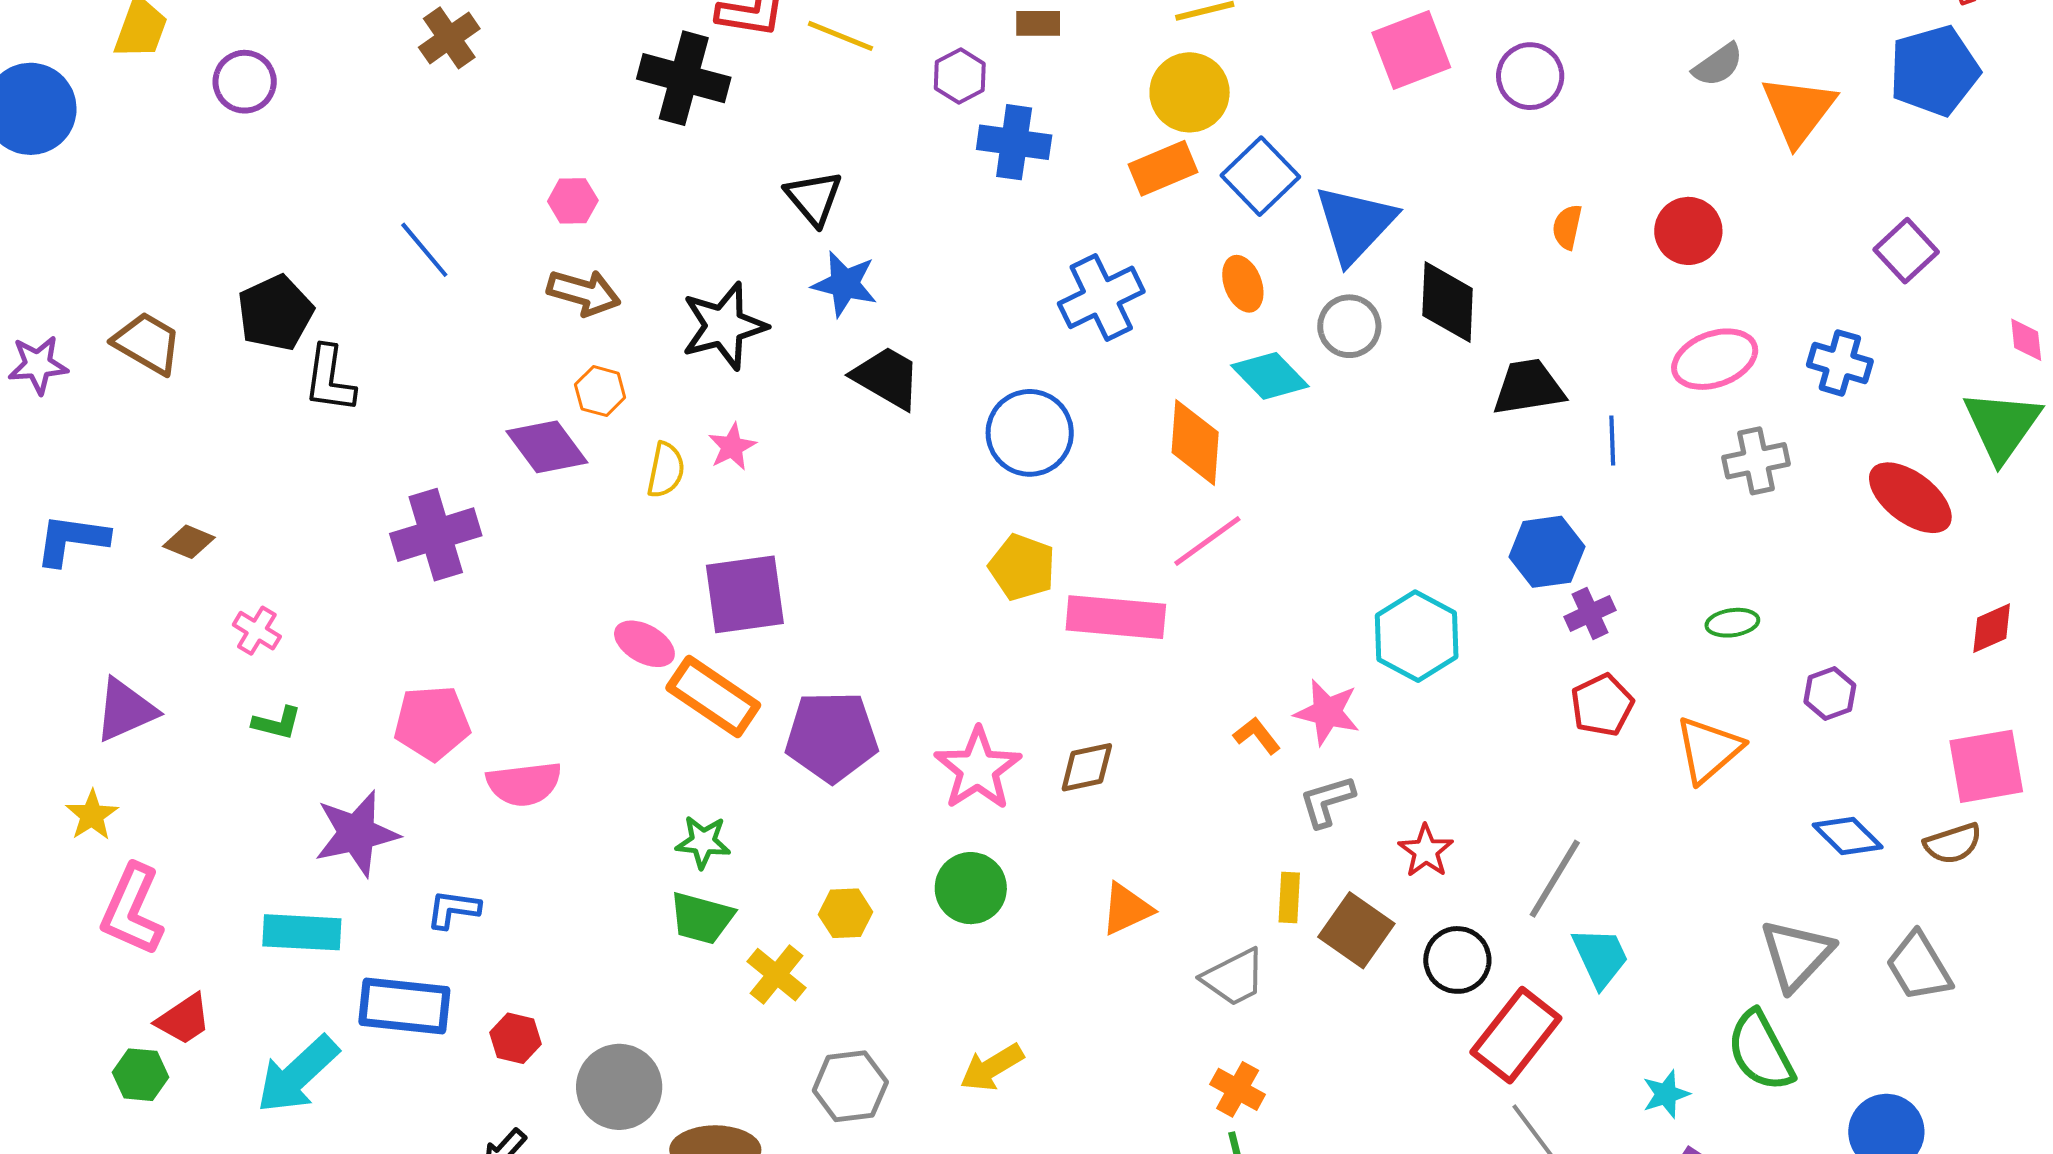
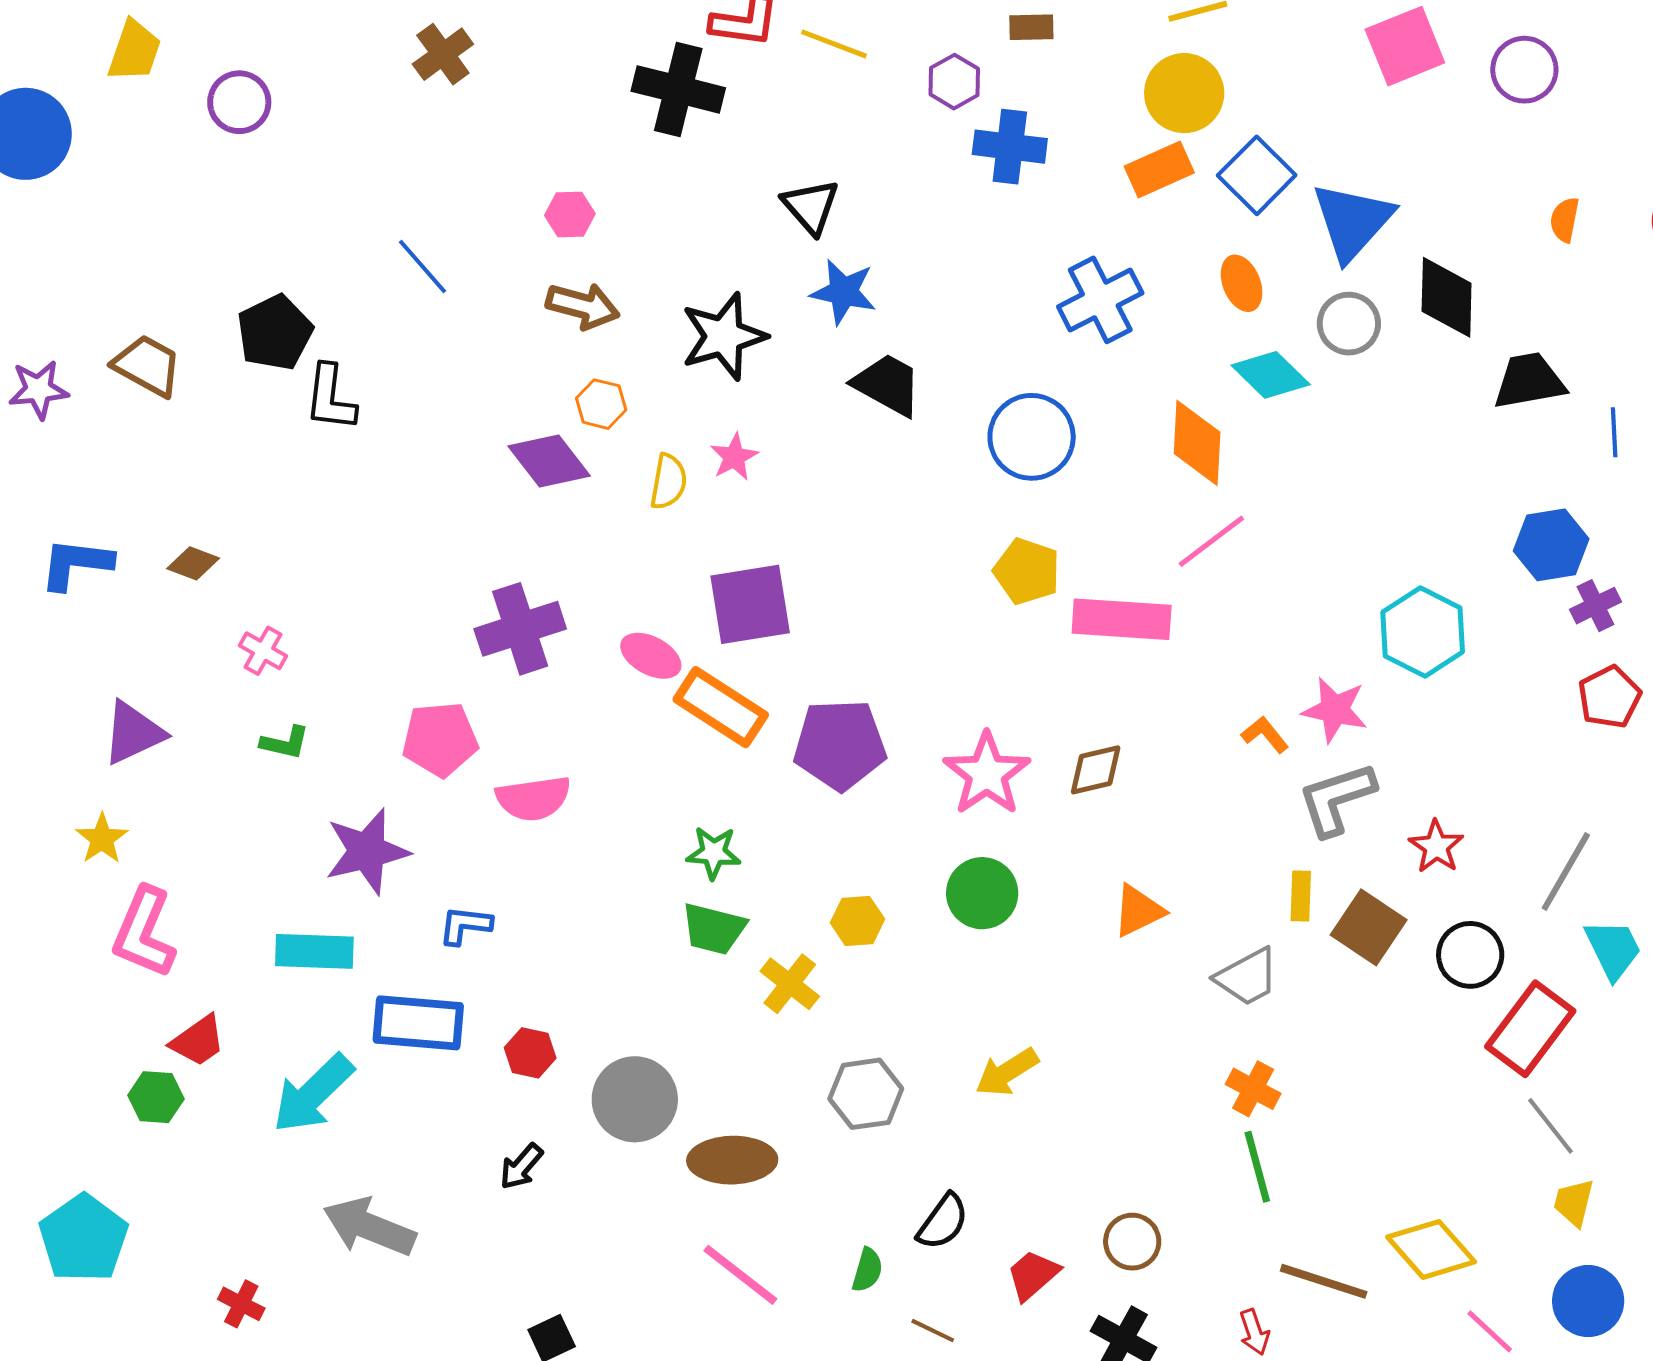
purple cross: (436, 535) -> (520, 629), moved
gray L-shape: (1327, 801) -> (1337, 799), size x1.4

